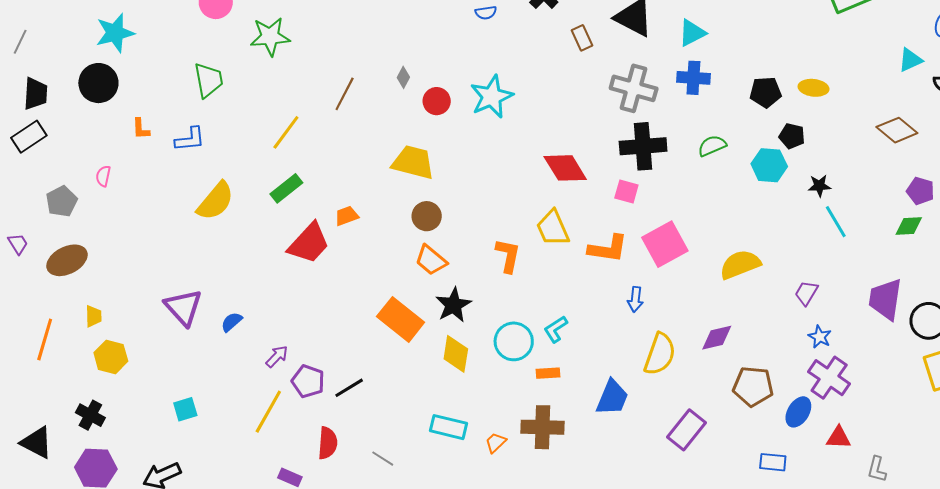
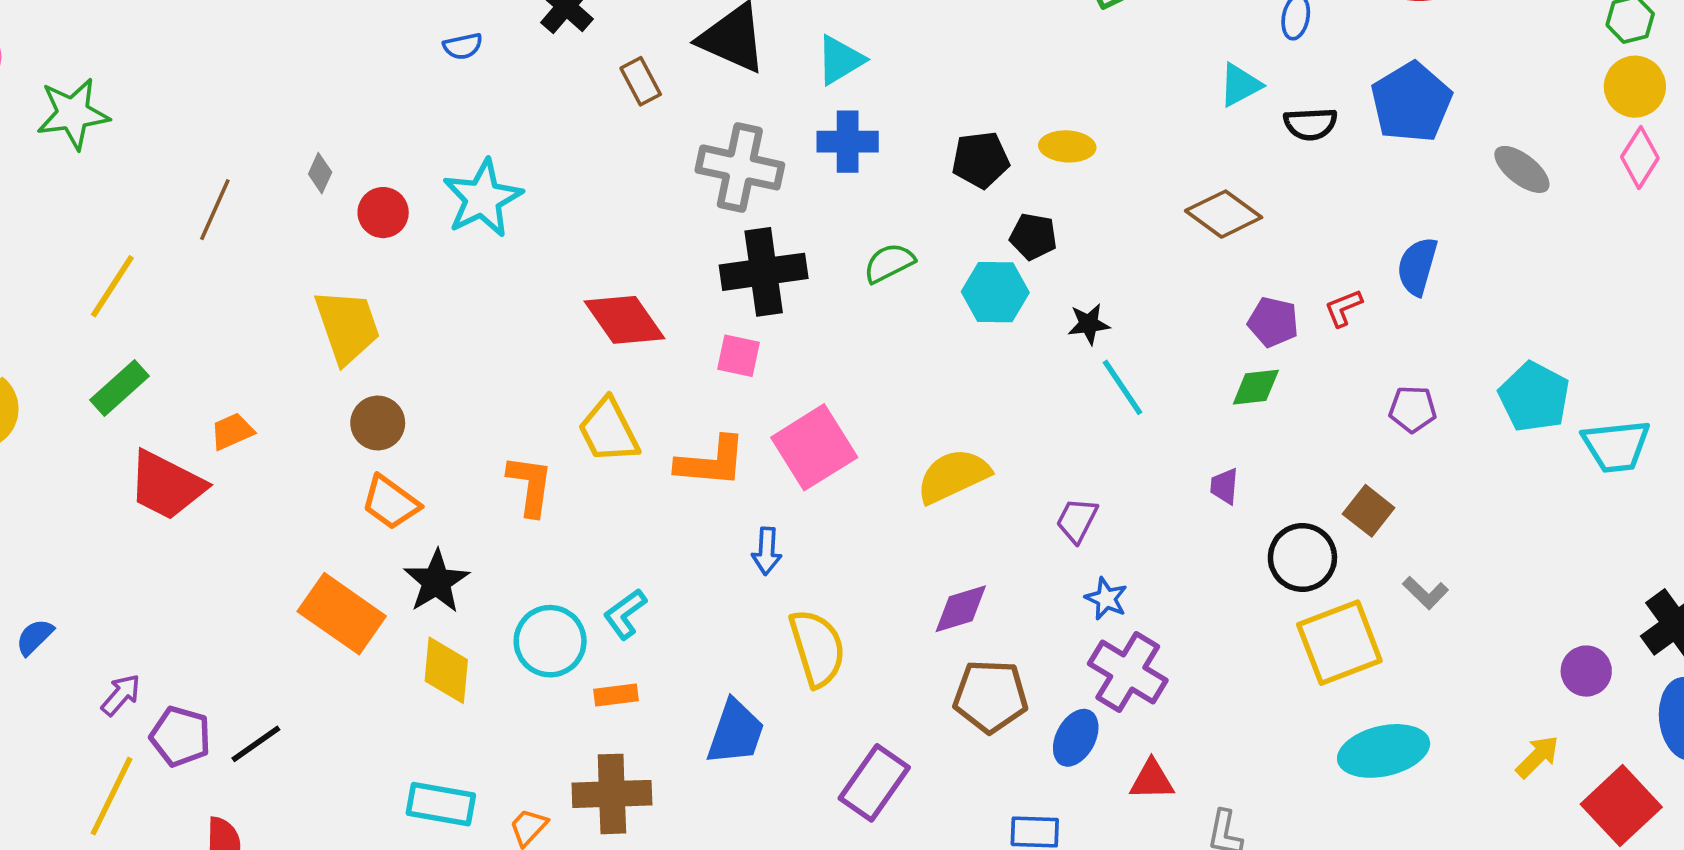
yellow trapezoid: (413, 162) -> (347, 326), turned 60
red trapezoid: (309, 243) -> (166, 485), turned 78
purple trapezoid: (885, 299) -> (1224, 486), moved, size x0.5
purple diamond: (717, 338) -> (961, 609), moved
yellow semicircle: (660, 354) -> (817, 648), turned -33

